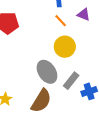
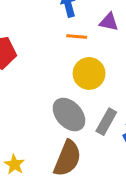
orange line: (61, 21) -> (77, 37), turned -32

